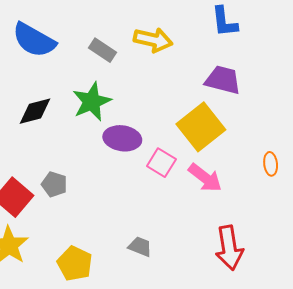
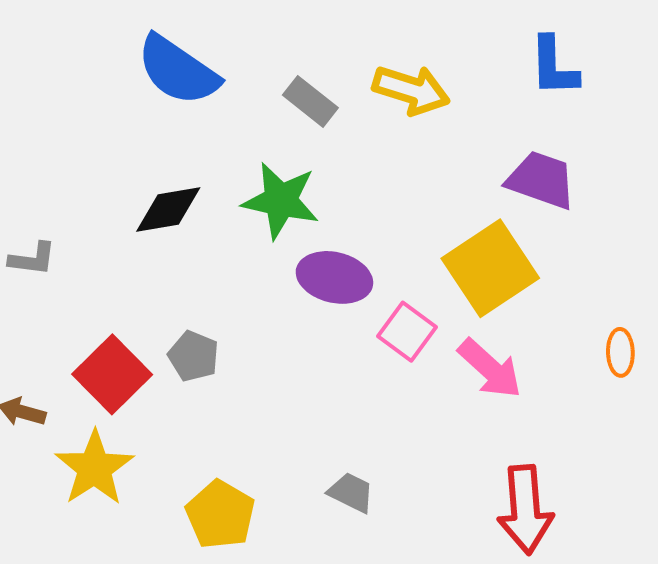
green star: (92, 102) -> (281, 200), turned 30

